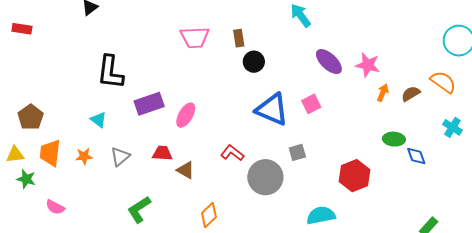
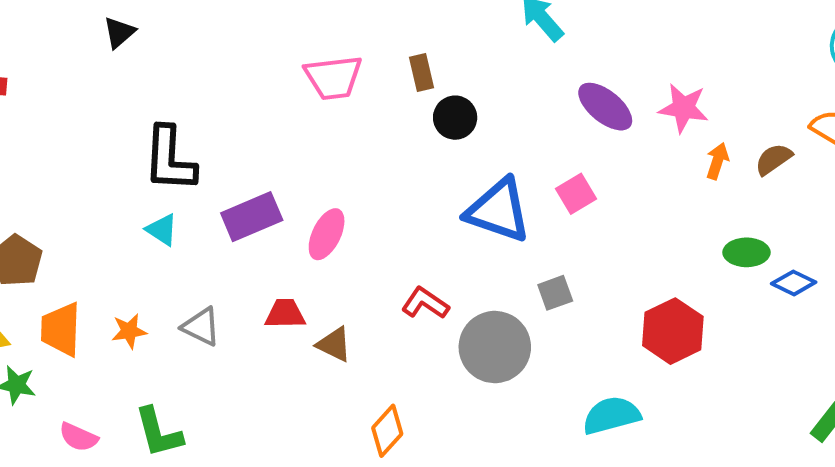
cyan triangle: (98, 120) -> (162, 230), moved
blue diamond: (416, 156) -> (794, 283), turned -40
gray triangle: (120, 157) -> (201, 327), turned -50
green L-shape: (139, 209) -> (159, 432), moved, turned -68

